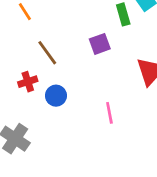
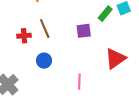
green rectangle: (123, 14) -> (105, 14), turned 42
red cross: (28, 82) -> (24, 36), moved

